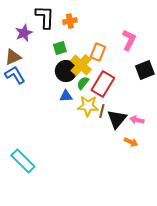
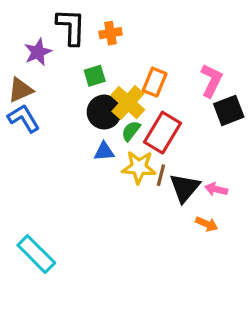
pink L-shape: (129, 40) -> (211, 80), moved

